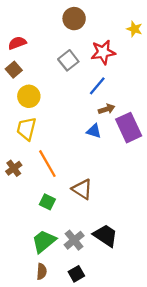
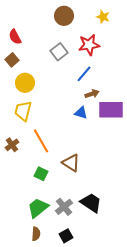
yellow star: (134, 29) -> (103, 17), moved
red semicircle: (17, 43) -> (15, 37), turned -98
purple rectangle: (129, 128) -> (111, 110), turned -65

